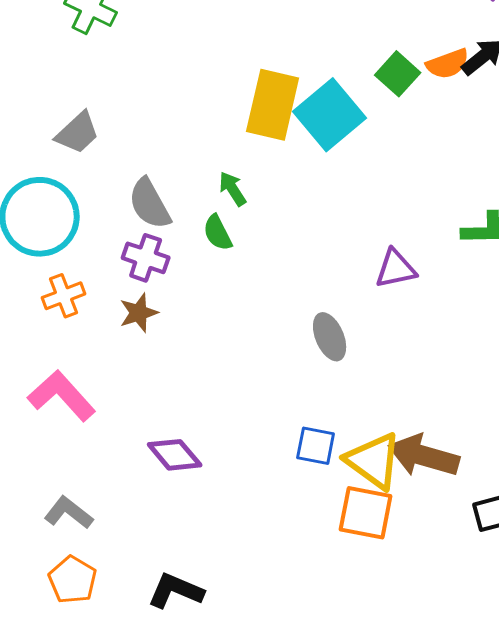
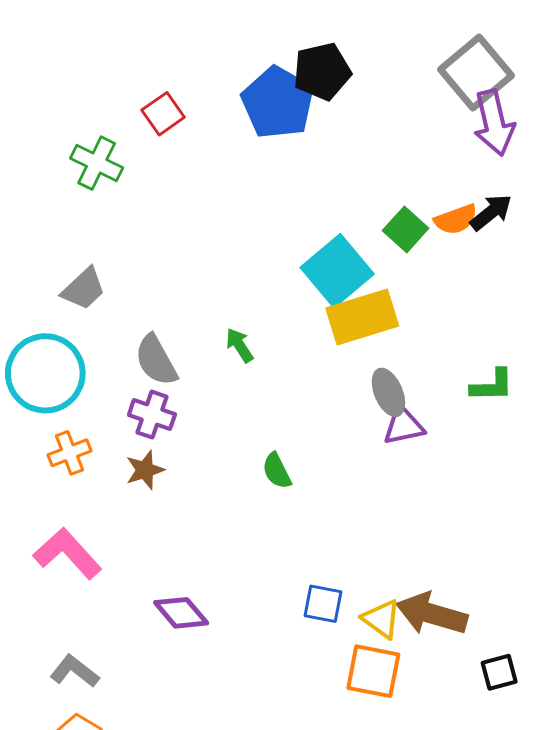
yellow rectangle: (273, 105) -> (362, 317), moved, turned 60
green semicircle: (218, 233) -> (277, 471), moved
gray ellipse: (330, 337) -> (388, 392), moved
yellow triangle: (374, 461) -> (381, 619), size x0.7

